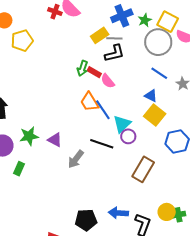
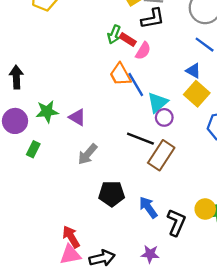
pink semicircle: (108, 81) -> (143, 51), turned -112
black line: (102, 144) -> (140, 139), moved
gray arrow: (76, 159) -> (87, 154), moved
brown rectangle: (143, 169) -> (161, 155), moved
blue arrow: (118, 213) -> (148, 207), turned 48
black pentagon: (86, 220) -> (112, 194), moved

